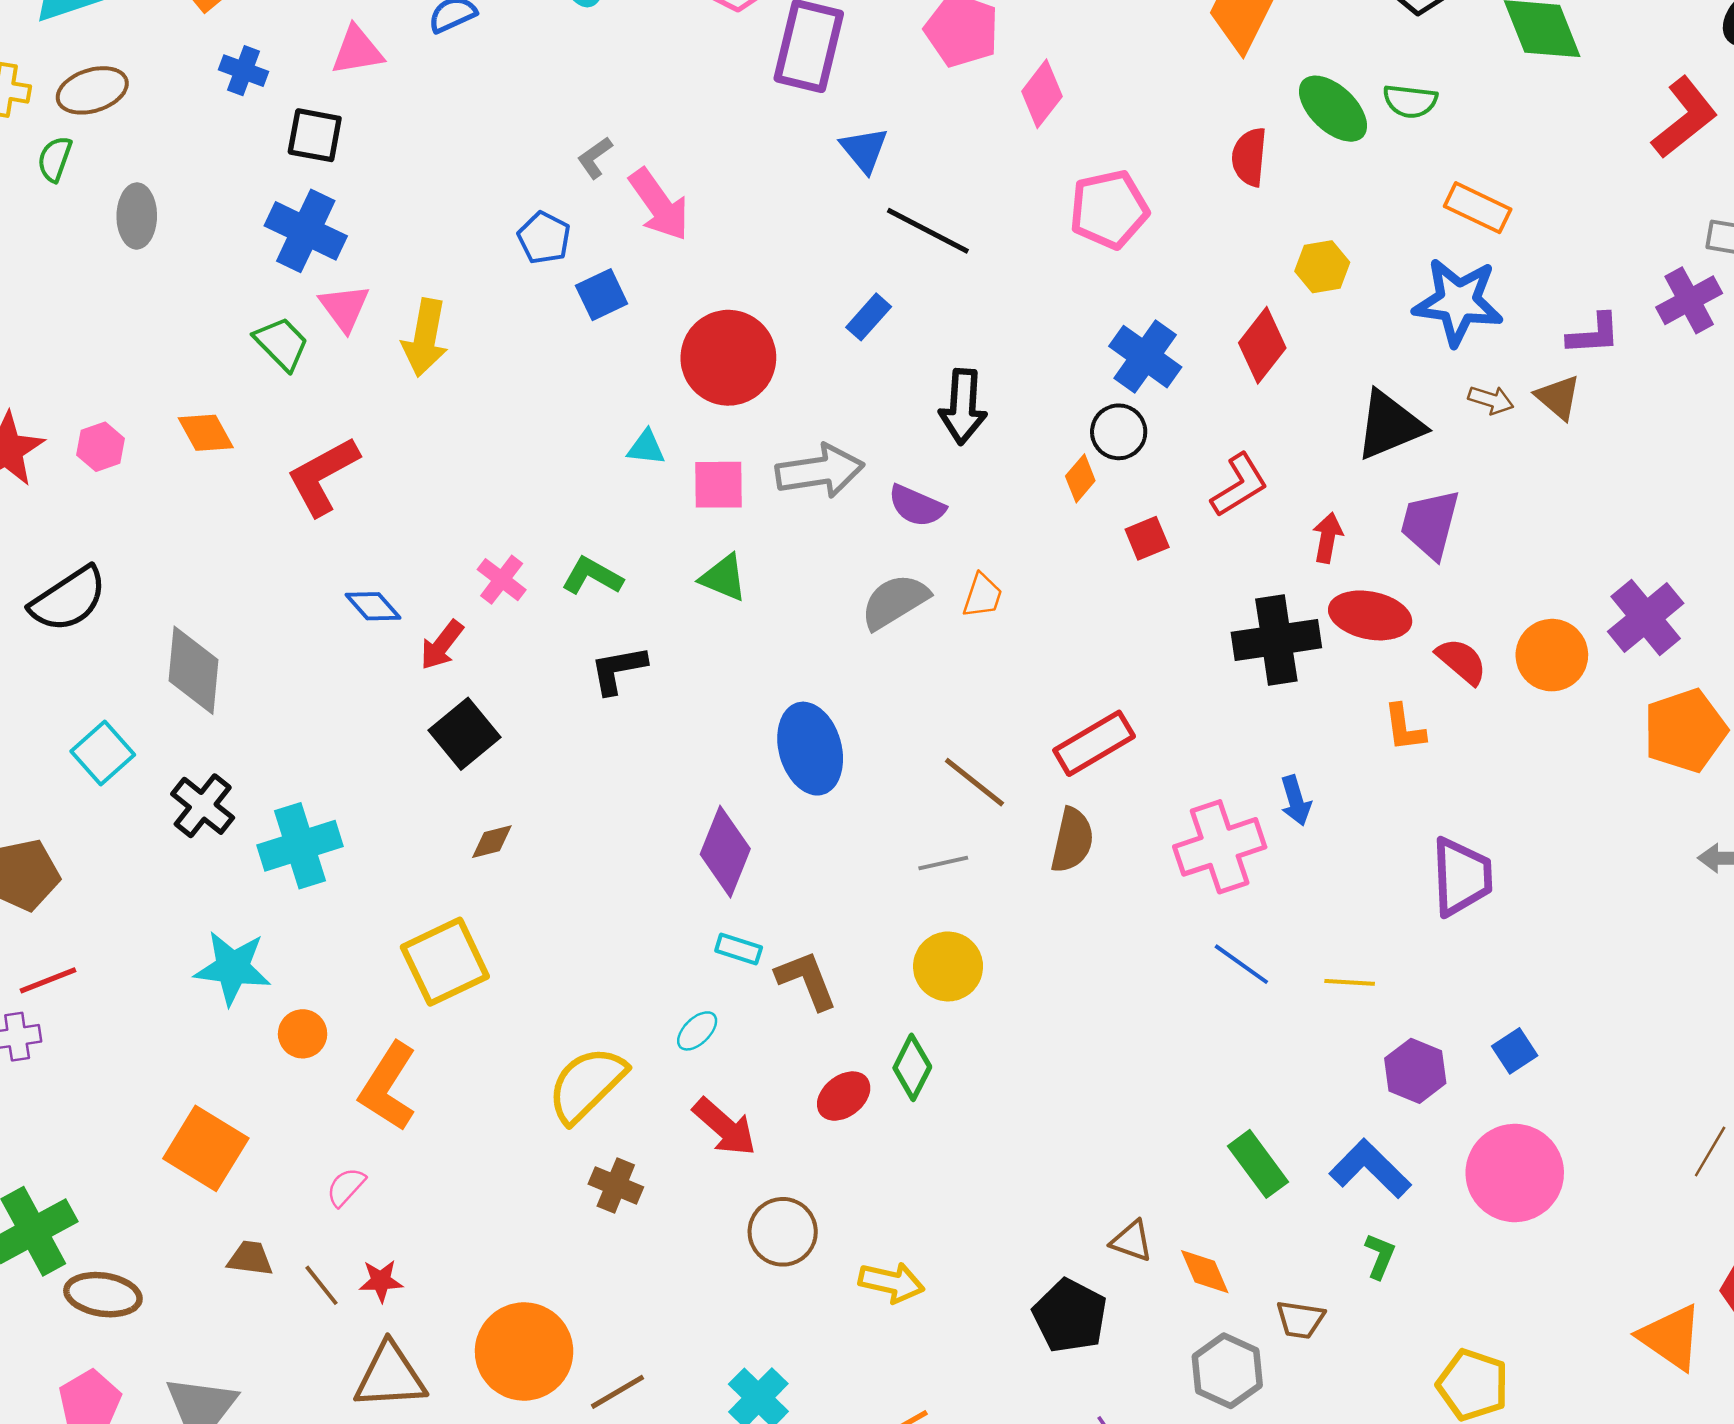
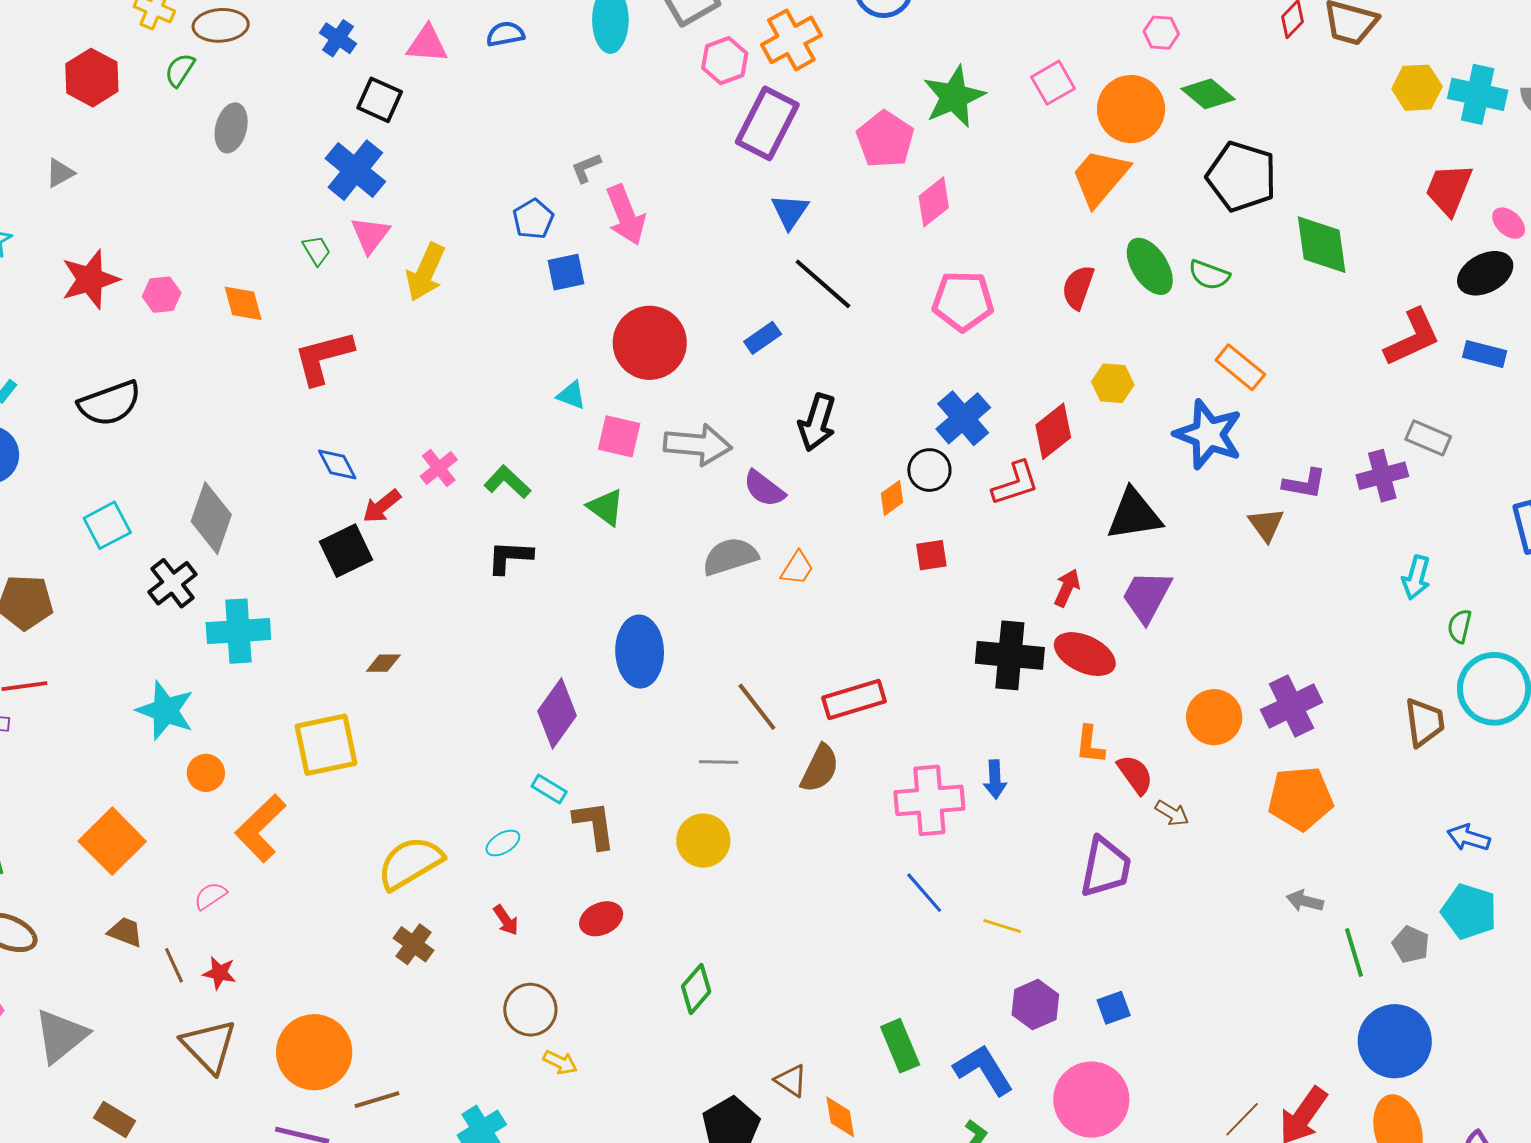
green trapezoid: (282, 344) -> (317, 250), size x0.7
brown arrow: (1491, 400) -> (1172, 813), moved
red L-shape: (1239, 485) -> (1015, 483), moved
red semicircle: (1462, 661) -> (1135, 774), moved
gray diamond: (194, 670) -> (211, 518), moved
black square: (465, 734) -> (346, 551), moved
green diamond: (912, 1067) -> (696, 989), moved
red arrow: (725, 1127) -> (506, 920), size x0.6
yellow arrow: (891, 1282) -> (560, 1062), moved, size x0.7
brown triangle: (390, 1376) -> (209, 1046), turned 36

